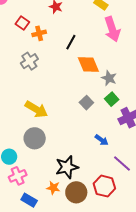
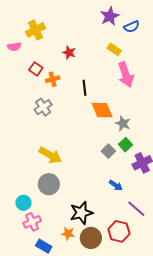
black line: (71, 42) -> (84, 88), turned -35
gray square: (86, 103) -> (108, 151), moved

